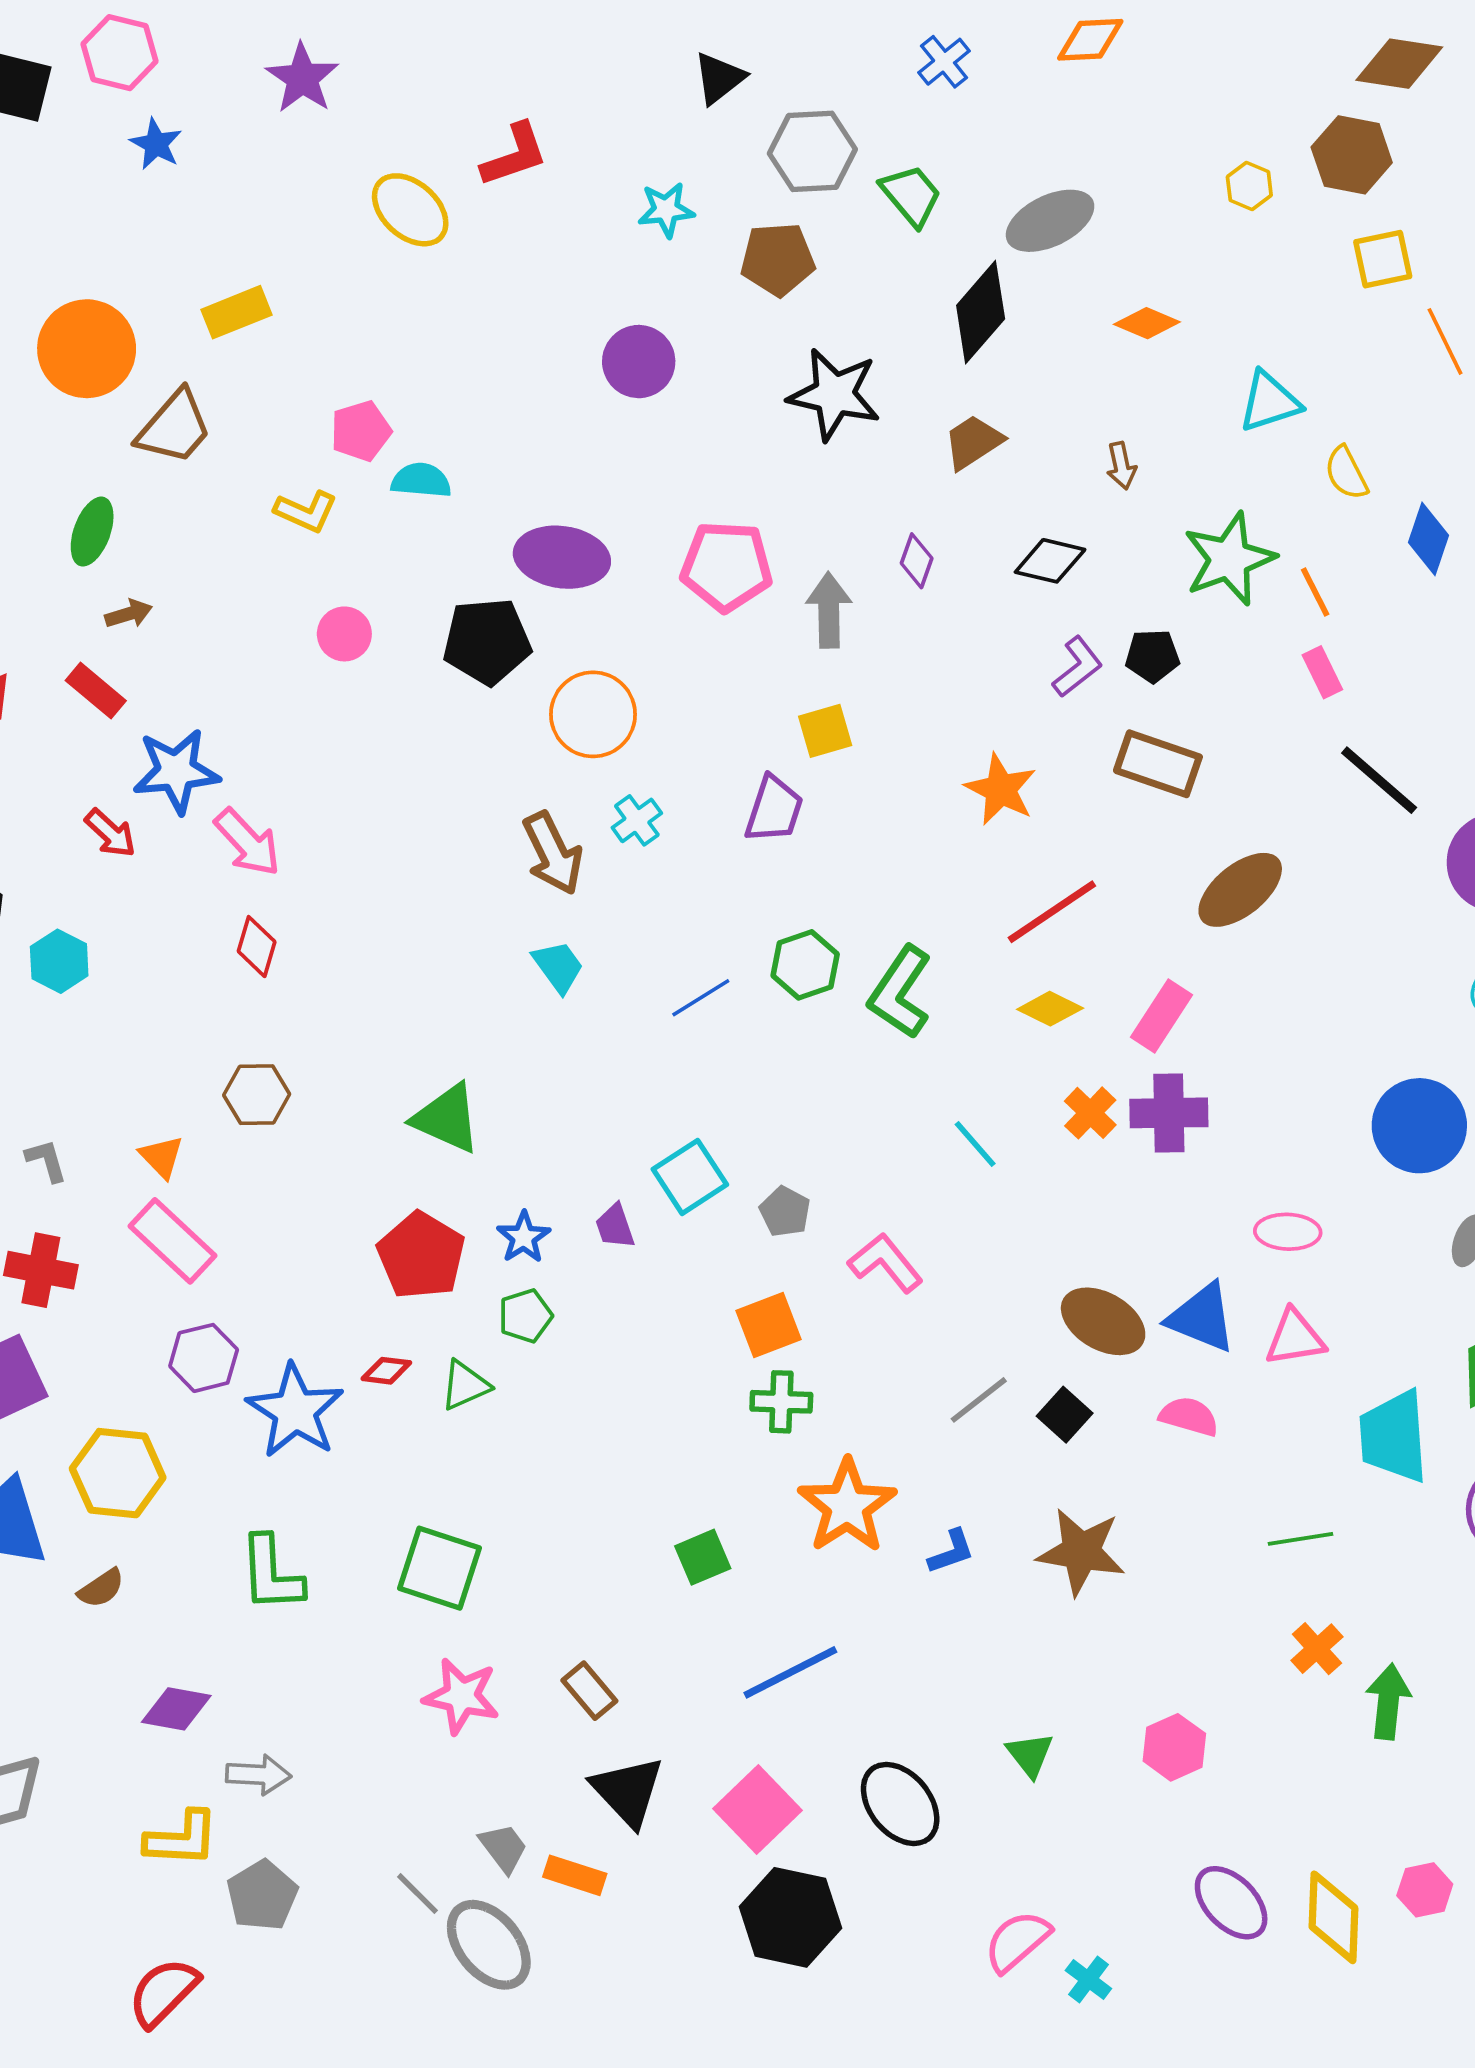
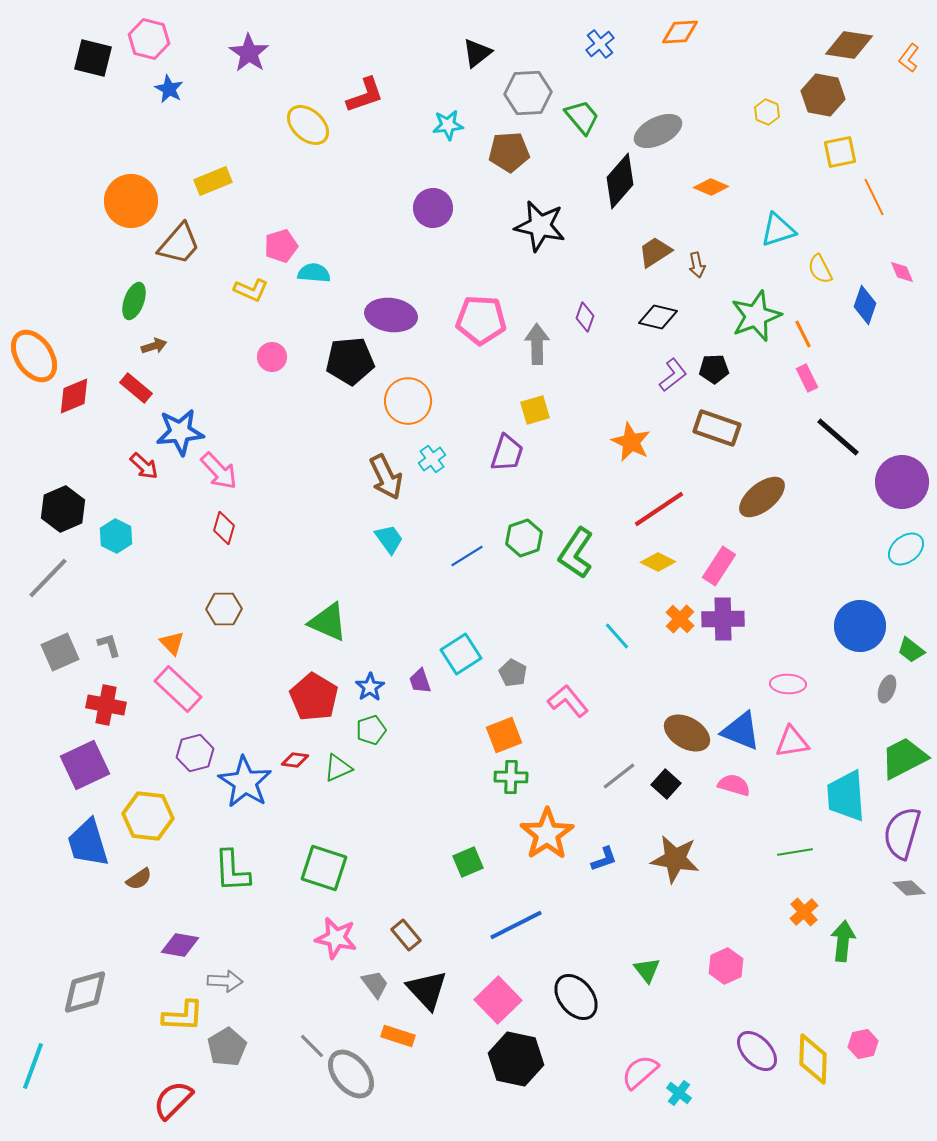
brown trapezoid: (973, 442) -> (655, 252), moved
gray trapezoid: (503, 1848) -> (375, 984), moved

